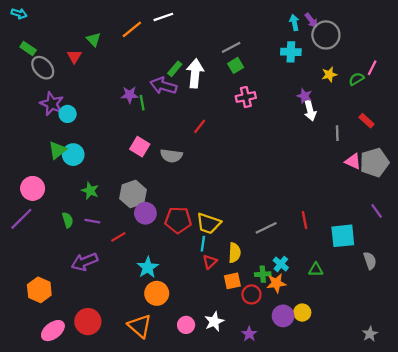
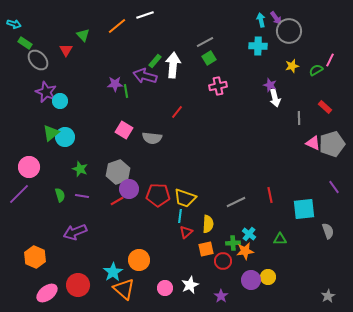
cyan arrow: (19, 14) -> (14, 24), moved
red line: (118, 237) -> (117, 201), moved
cyan star: (148, 267) -> (113, 272), moved

